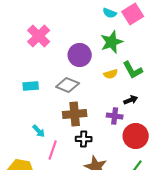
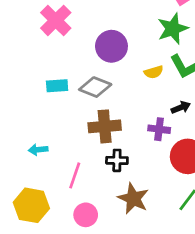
green star: (112, 42) -> (173, 29), moved
cyan rectangle: (31, 86) -> (57, 86), moved
cyan arrow: (39, 131) -> (38, 150), moved, turned 128

